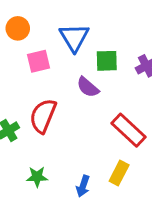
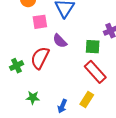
green square: (107, 61) -> (93, 47), moved
purple semicircle: (88, 87) -> (60, 41), moved

